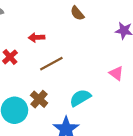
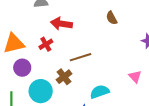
red arrow: (37, 37) -> (61, 24), moved, size x1.5
brown cross: (39, 99) -> (64, 77), moved

